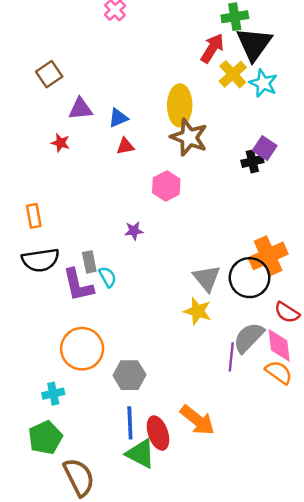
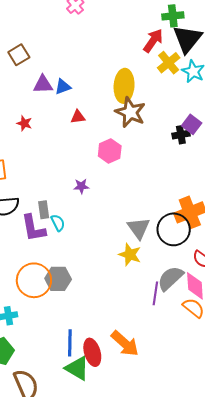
blue triangle: (118, 118) -> (63, 87), moved
red star: (60, 143) -> (24, 123), moved
gray hexagon: (129, 375) -> (58, 279), moved

